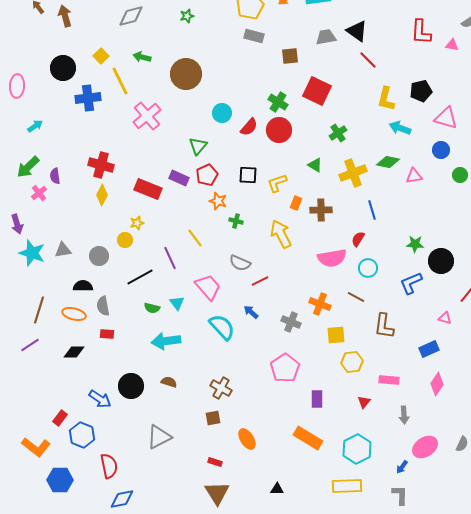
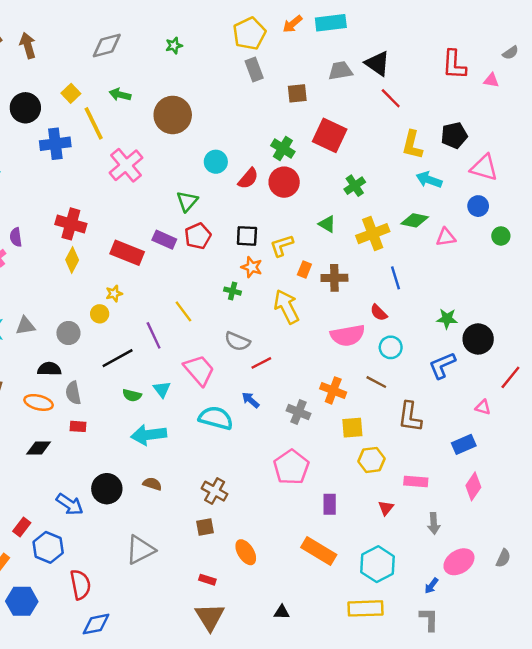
gray rectangle: (254, 36) -> (254, 69), turned 54
orange star: (218, 201) -> (252, 267), moved
red semicircle: (358, 239) -> (379, 313), turned -77
cyan semicircle: (222, 327) -> (216, 418), turned -32

